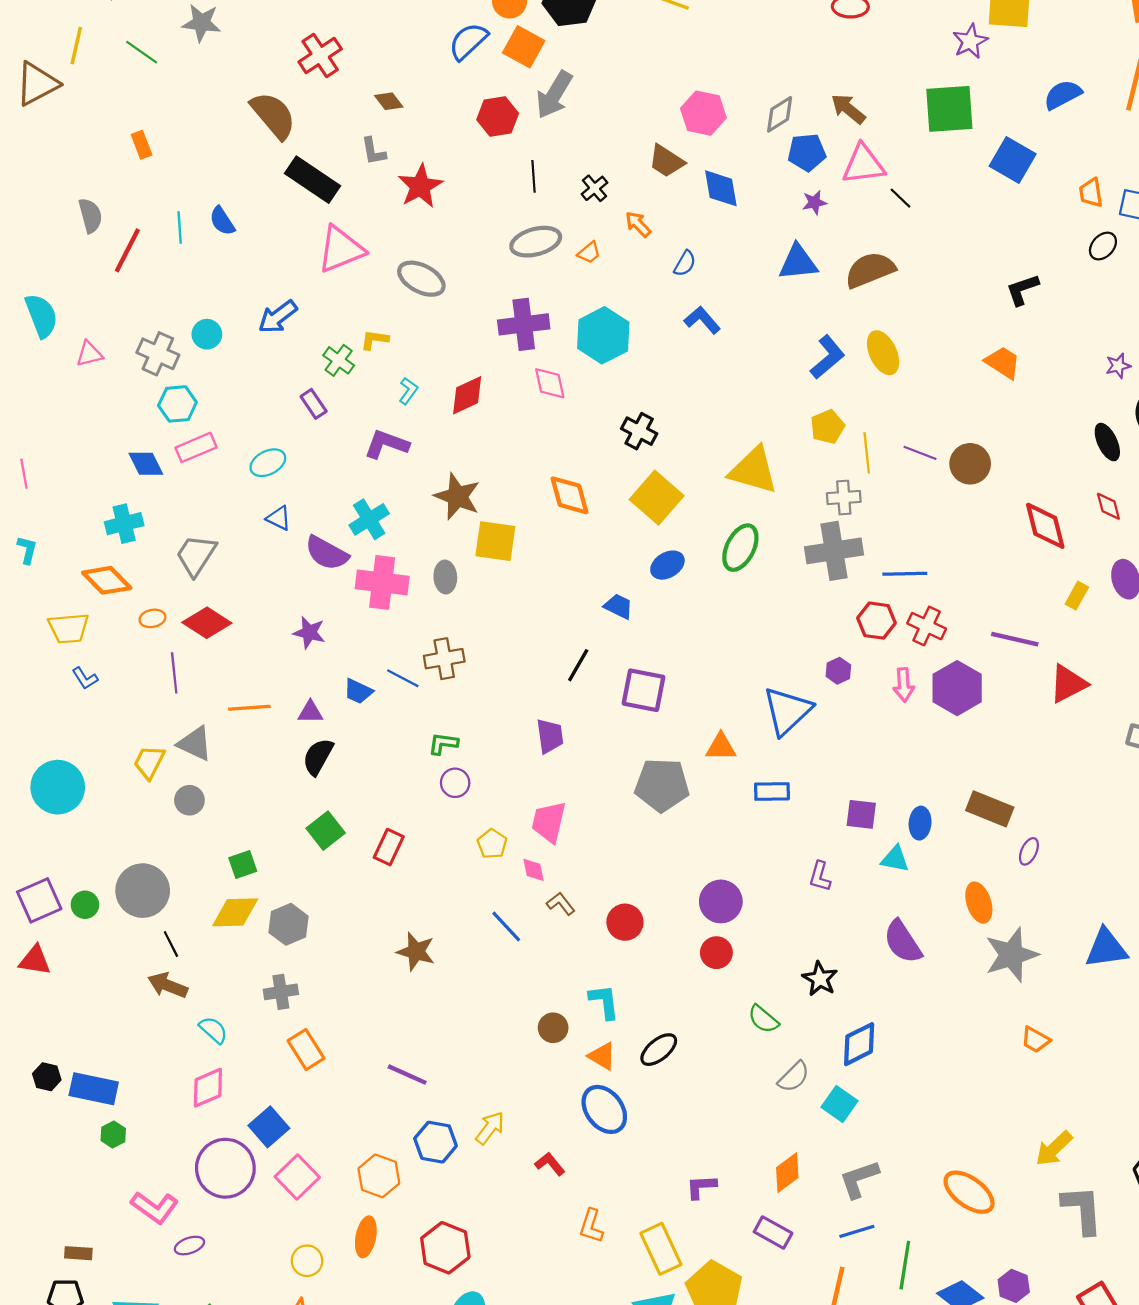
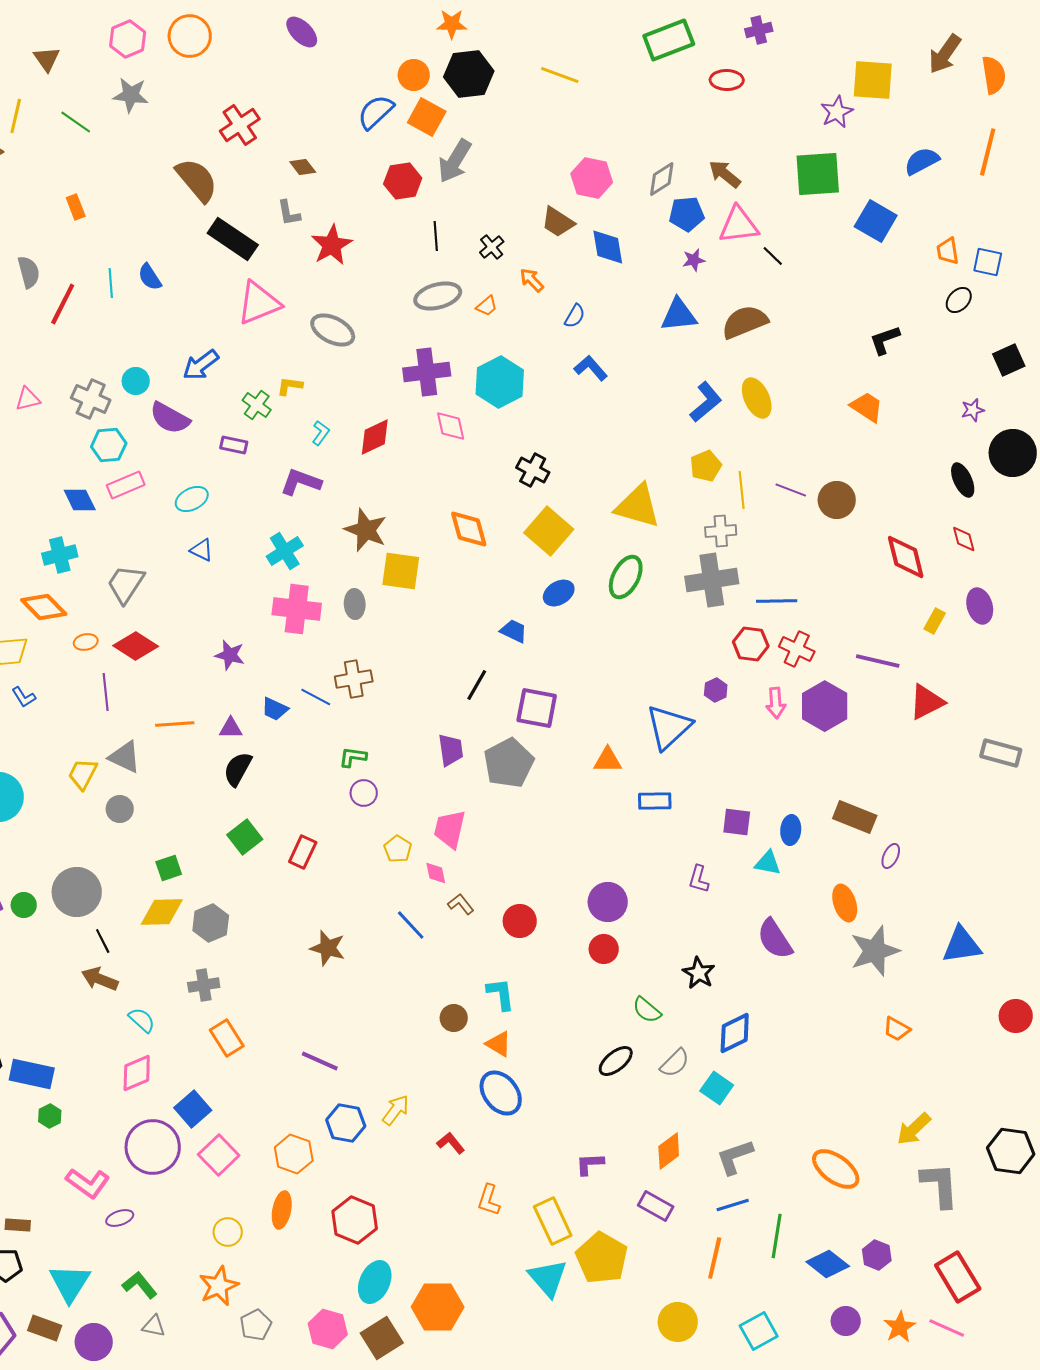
purple rectangle: (314, 404) -> (234, 445), turned -44
purple semicircle: (327, 553) -> (170, 418), moved
gray pentagon: (662, 785) -> (509, 763), moved, turned -30
black ellipse: (659, 1050) -> (616, 1061), moved

